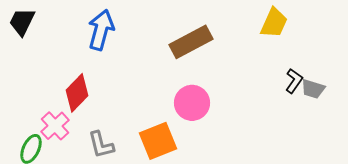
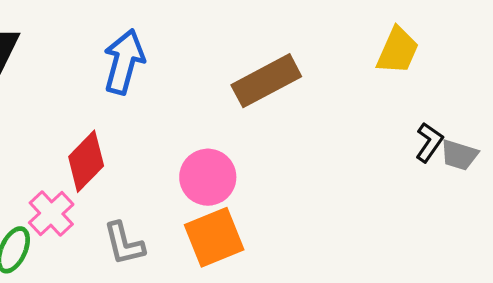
pink circle: (192, 103) -> (208, 177), moved

